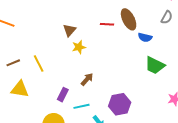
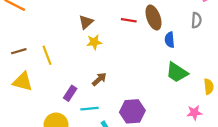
gray semicircle: (167, 17) -> (196, 20), turned -32
blue semicircle: (145, 37) -> (170, 40), turned 64

